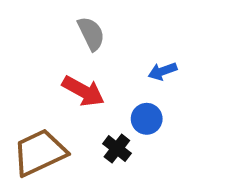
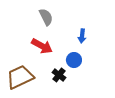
blue arrow: (163, 71) -> (82, 36), turned -64

